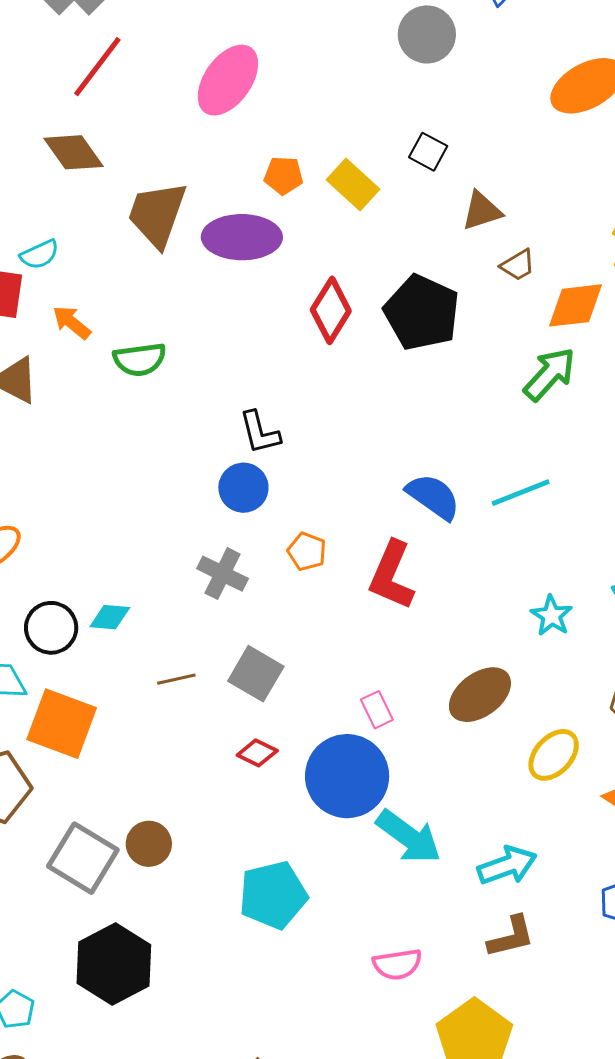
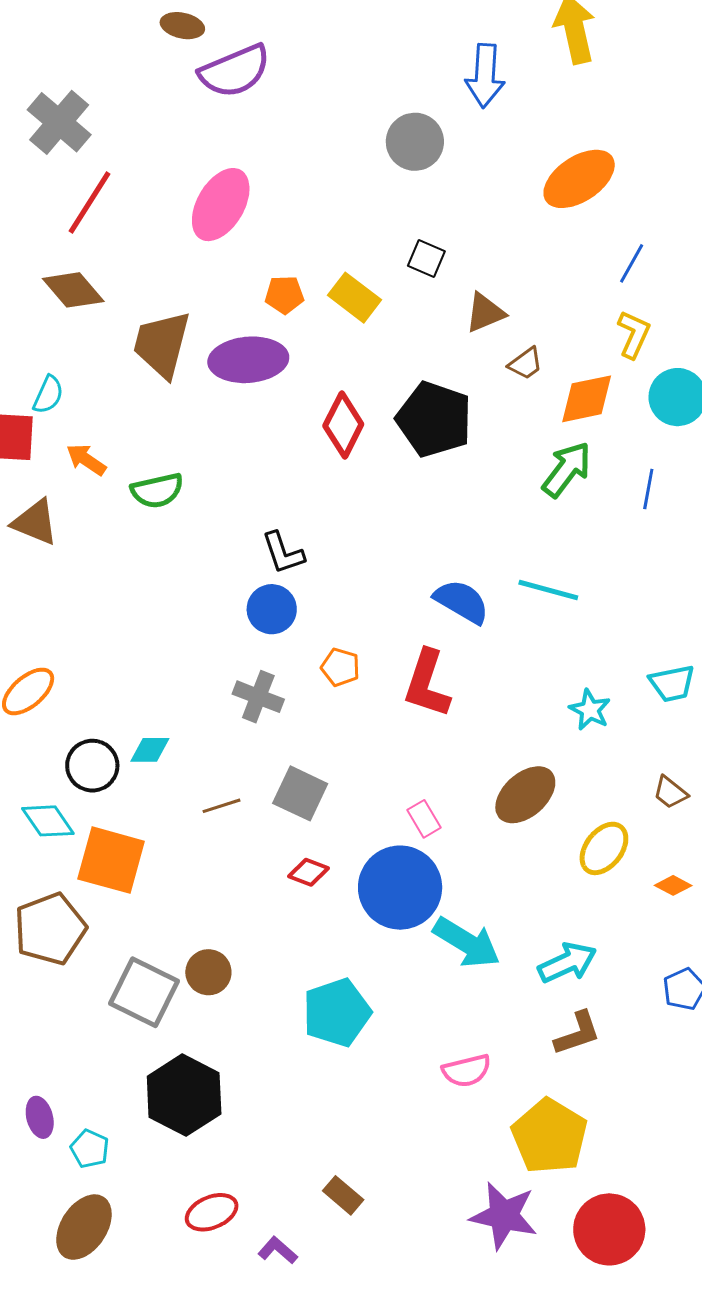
cyan semicircle: (40, 255) -> (48, 395), turned -36
cyan line: (521, 493) -> (548, 590), turned 42

